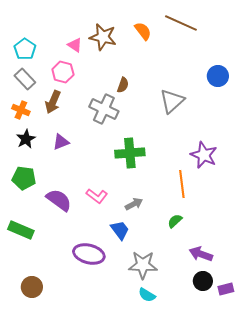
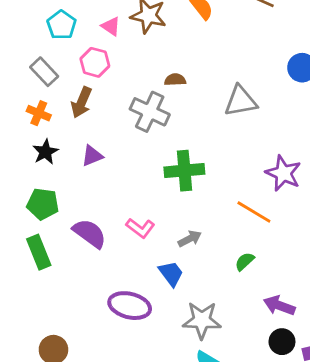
cyan pentagon: (25, 49) -> (61, 25), moved
brown semicircle: (123, 85) -> (175, 80), turned -112
gray triangle: (172, 101) -> (241, 101), turned 32
orange line: (182, 184) -> (254, 212), turned -52
green rectangle: (21, 230) -> (39, 252), moved, turned 45

